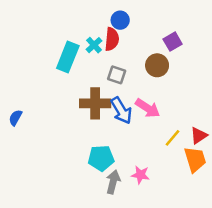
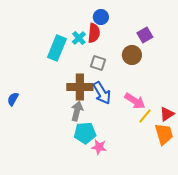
pink arrow: (148, 108) -> (135, 101), moved
pink star: (140, 175) -> (99, 147), moved
gray arrow: (113, 182) -> (77, 111), moved

